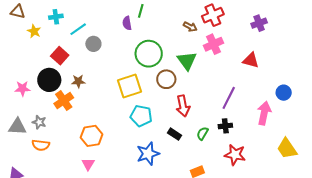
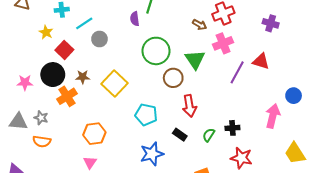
purple cross: (259, 23) -> (271, 23), turned 35
yellow star: (34, 31) -> (46, 32), moved
yellow square: (129, 86) -> (114, 83), moved, turned -30
purple line: (229, 98) -> (237, 72), moved

